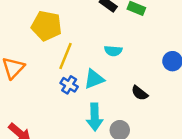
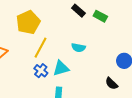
yellow pentagon: (47, 26) -> (28, 22), turned 30
black semicircle: (140, 93) -> (112, 83), moved

